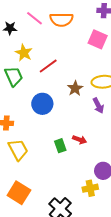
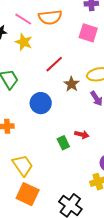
yellow star: (24, 53) -> (24, 42), moved
red line: (48, 66) -> (54, 64), moved
yellow trapezoid: (18, 150) -> (23, 165), moved

